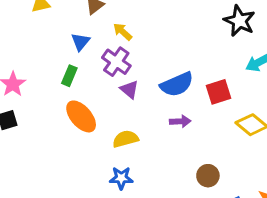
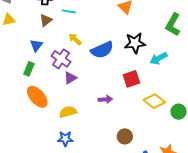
black star: (239, 21) -> (135, 43), moved, turned -30
yellow arrow: (123, 32) -> (75, 39), moved
blue semicircle: (177, 84) -> (102, 50), moved
purple triangle: (129, 89) -> (70, 78), turned 48

